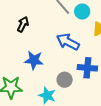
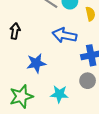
gray circle: (65, 80) -> (88, 81), moved

